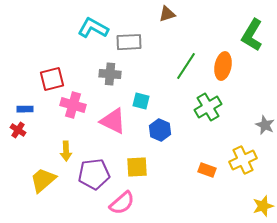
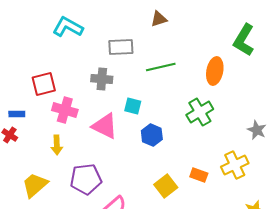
cyan L-shape: (93, 28) -> (68, 27), moved
green line: (186, 66) -> (161, 67), moved, turned 44
yellow arrow: (66, 151) -> (57, 145), moved
yellow square: (137, 167) -> (166, 186), moved, turned -35

